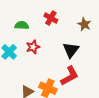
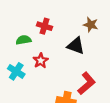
red cross: (51, 18) -> (44, 26), moved
black triangle: (71, 50) -> (76, 46), moved, turned -36

